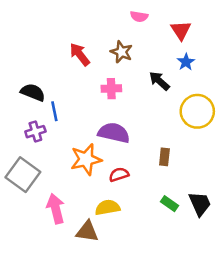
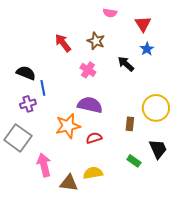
pink cross: (111, 89) -> (88, 70), turned 35
yellow circle: (197, 111) -> (156, 108), moved
black trapezoid: (200, 204) -> (158, 149), moved
yellow semicircle: (108, 207) -> (93, 173), moved

